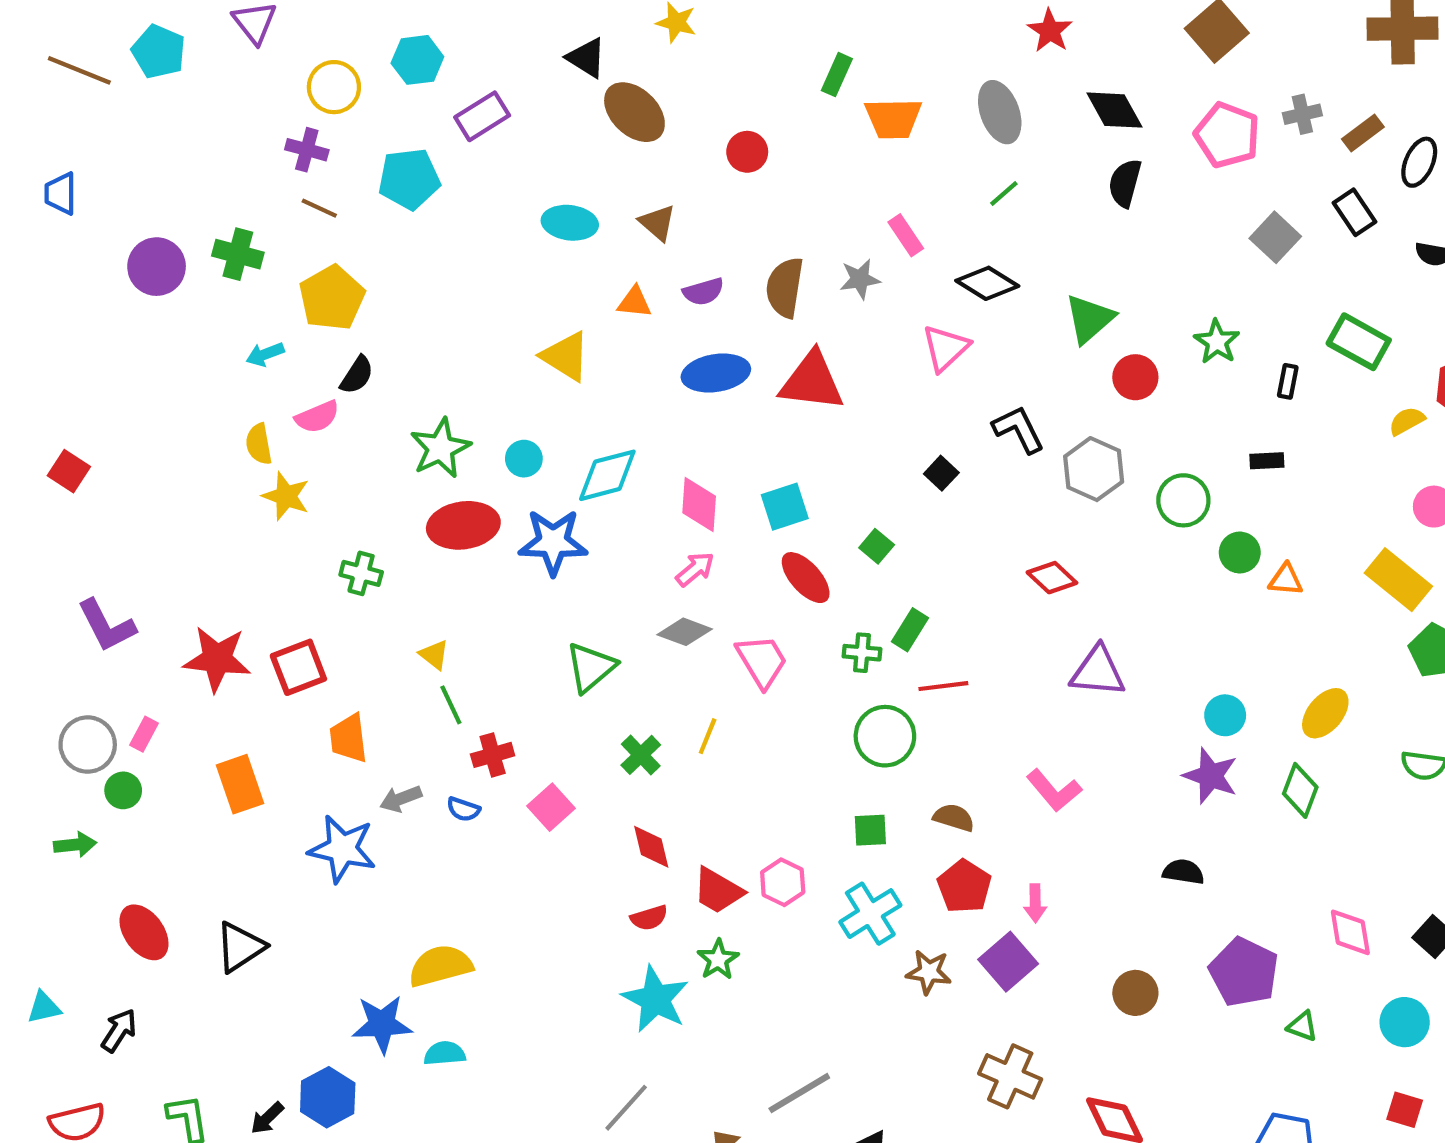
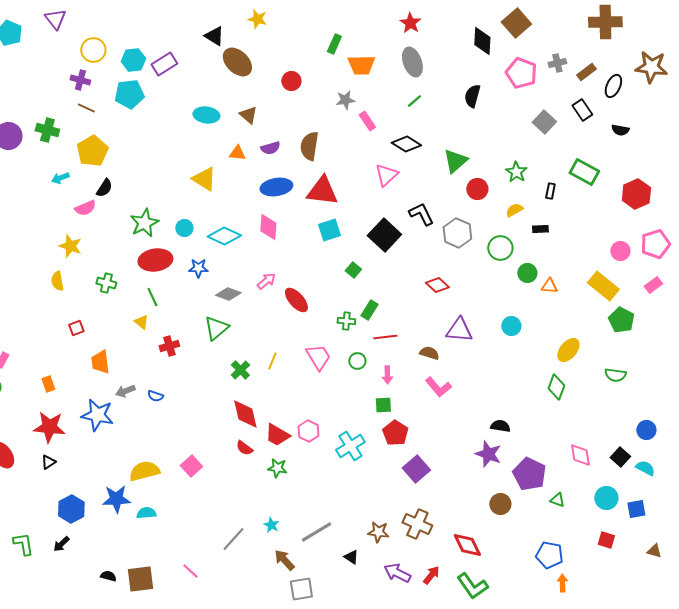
red star: (1050, 31) -> (410, 23), moved
cyan hexagon: (417, 60) -> (133, 60), moved
black diamond: (1115, 110) -> (482, 41), moved, turned 32
gray star: (860, 279) -> (345, 100), moved
yellow semicircle: (1407, 421) -> (514, 210), moved
yellow semicircle: (259, 444) -> (57, 281), moved
black square: (941, 473) -> (384, 235), size x2.0
cyan diamond: (607, 475) -> (224, 236), turned 40
pink diamond: (699, 505) -> (268, 227), moved
cyan square: (785, 507) -> (329, 230), moved
blue star: (553, 542) -> (198, 268), size x0.6
red ellipse: (806, 578) -> (296, 300), moved
gray diamond: (685, 632) -> (228, 294), moved
red star: (217, 659) -> (49, 427), moved
pink trapezoid: (762, 661) -> (318, 357), moved
red square: (298, 667) -> (76, 328), size x0.6
green line: (451, 705) -> (152, 297), moved
cyan circle: (1225, 715) -> (511, 326), moved
green circle: (885, 736) -> (357, 361), size x0.6
red cross: (493, 755) -> (169, 346), moved
purple star: (1211, 776) -> (488, 454), moved
orange rectangle: (240, 784) -> (48, 384), size x0.6
pink square: (551, 807) -> (191, 466), moved
brown semicircle: (954, 818) -> (429, 353), moved
green square: (870, 830) -> (383, 405), moved
red diamond: (651, 847) -> (245, 414), size x1.4
pink arrow: (1035, 903) -> (387, 375), moved
red semicircle: (649, 918) -> (244, 448), turned 54
black triangle: (240, 947) -> (48, 462), size x0.6
green star: (718, 959) -> (277, 468), turned -30
brown star: (929, 972) -> (378, 532), moved
brown circle: (1135, 993) -> (500, 504), moved
cyan star: (655, 999) -> (271, 525), moved, size x0.5
blue hexagon: (328, 1097) -> (71, 509), moved

